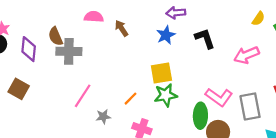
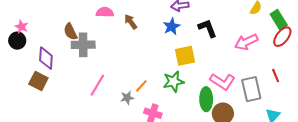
purple diamond: (29, 49) -> (46, 58), moved
yellow square: (161, 73) -> (185, 56), moved
gray star: (103, 117) -> (127, 98), moved

